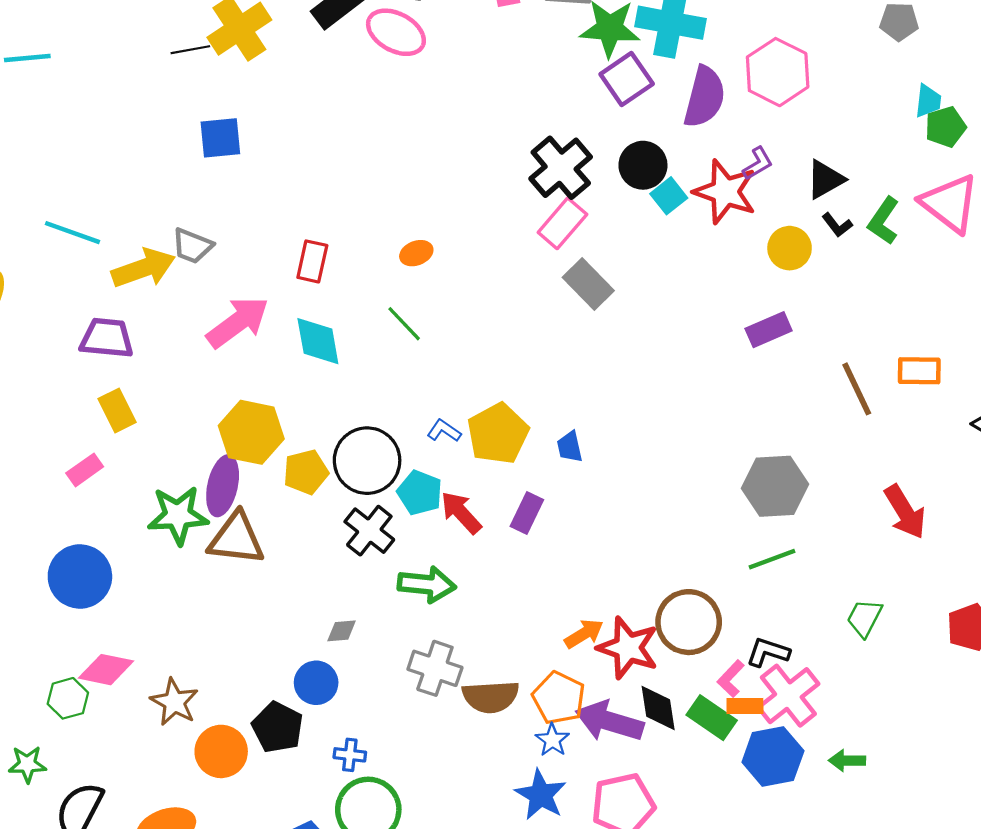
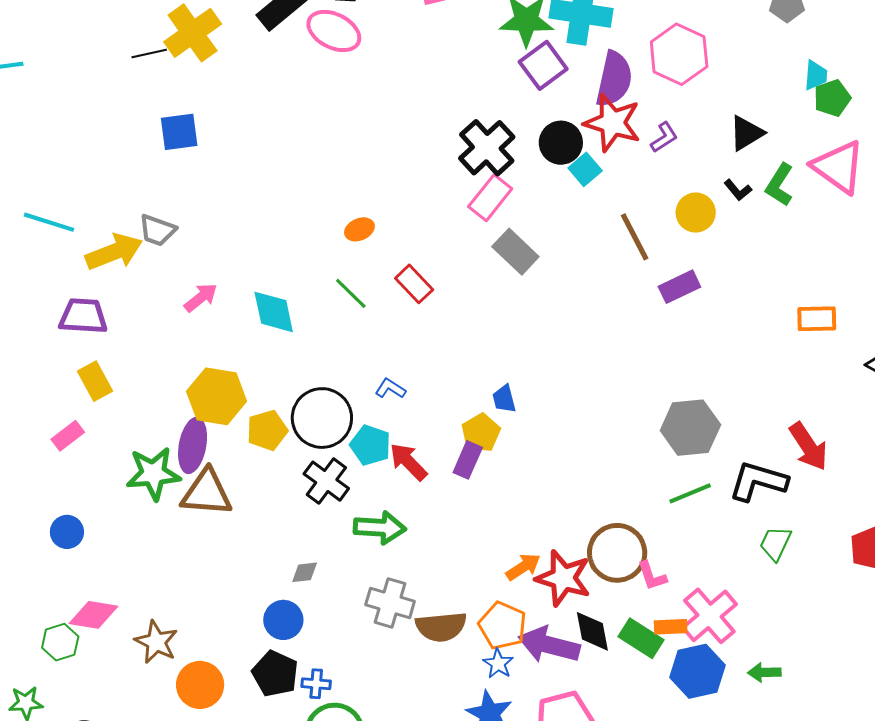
black triangle: (825, 179) -> (746, 133), moved
red star: (725, 192) -> (612, 123), moved
red rectangle: (312, 261) -> (414, 284), moved, turned -54
pink arrow: (238, 322) -> (201, 298), size x0.6
brown line: (857, 389) -> (635, 237), moved
yellow pentagon: (498, 434) -> (481, 433), moved, size x0.7
blue circle: (80, 576) -> (67, 532), size x0.6
black L-shape: (768, 652) -> (758, 481), moved, size x1.5
pink L-shape: (731, 679) -> (652, 576), moved, turned -60
black pentagon: (278, 727) -> (275, 674), moved

